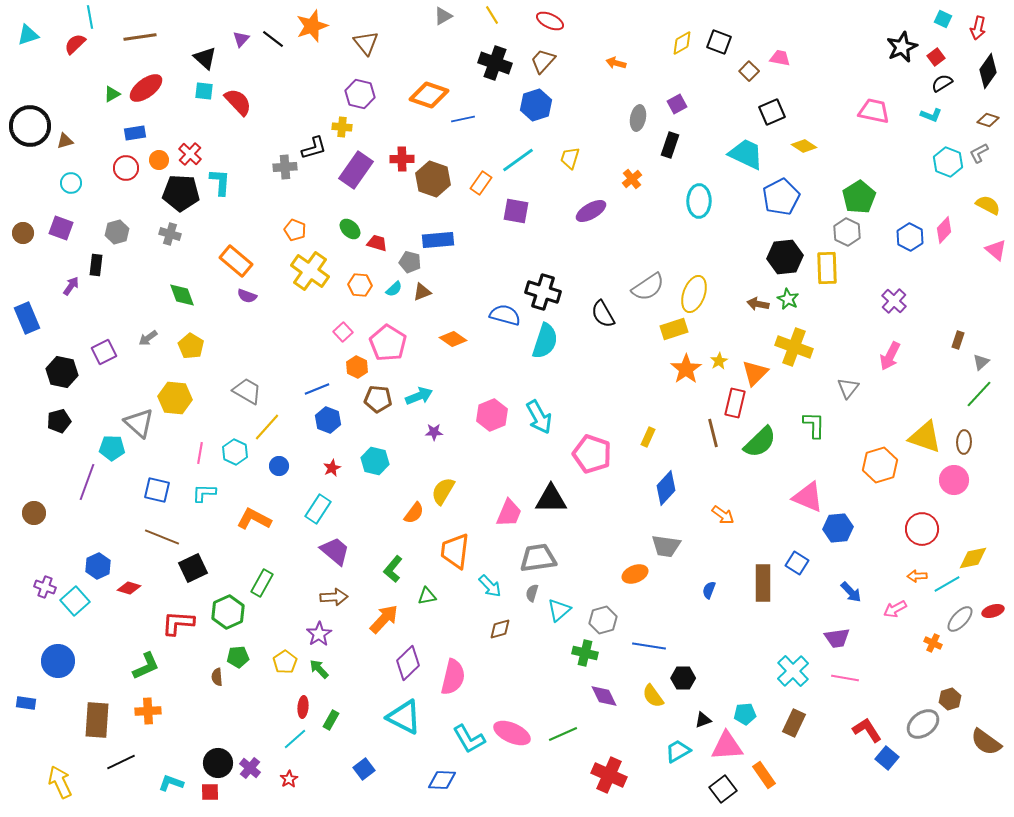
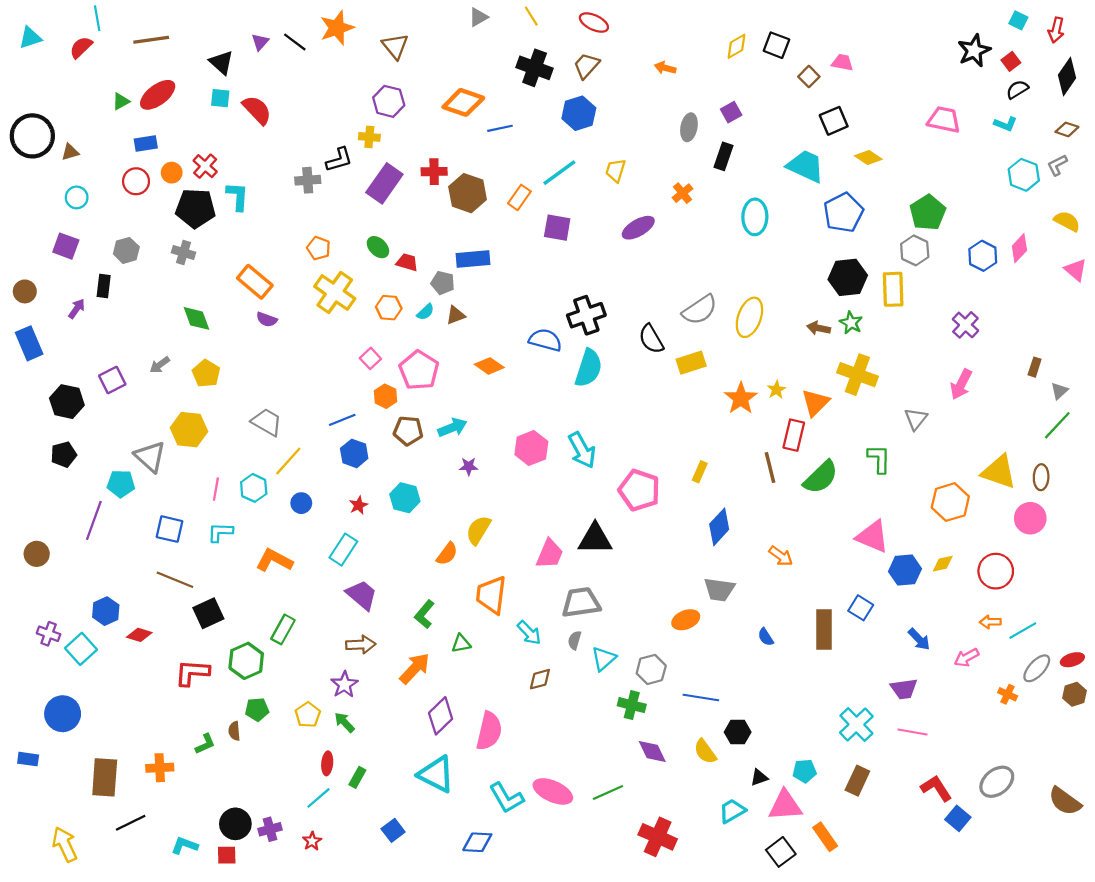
brown circle: (23, 233) -> (25, 291), moved
black cross: (543, 292) -> (586, 315), turned -36
yellow rectangle: (674, 329) -> (691, 363), moved
yellow diamond: (973, 558) -> (943, 564), moved, size x0.7
blue semicircle: (709, 590) -> (766, 637), turned -54
green L-shape: (146, 666) -> (205, 744), moved, size x0.7
brown hexagon: (950, 699) -> (1075, 694), moved
purple cross: (250, 768) -> (270, 829), turned 35

